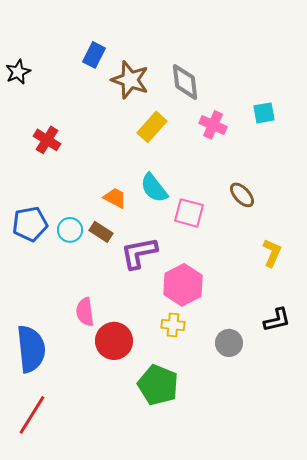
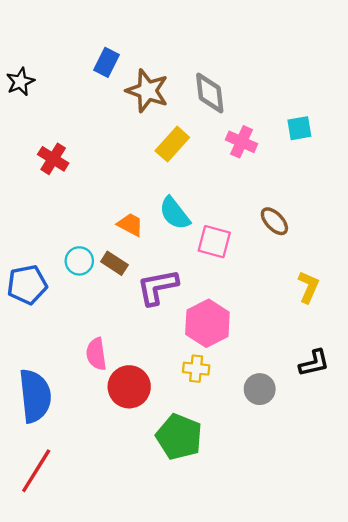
blue pentagon: (30, 224) -> (27, 285), moved

